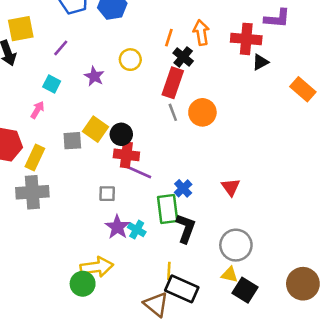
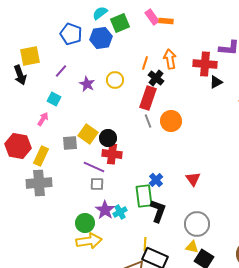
purple star: (94, 76) -> (87, 84), moved
purple line: (138, 172) -> (94, 167), moved
cyan cross: (137, 230) -> (120, 212), turned 32
green circle: (83, 284) -> (85, 223), moved

